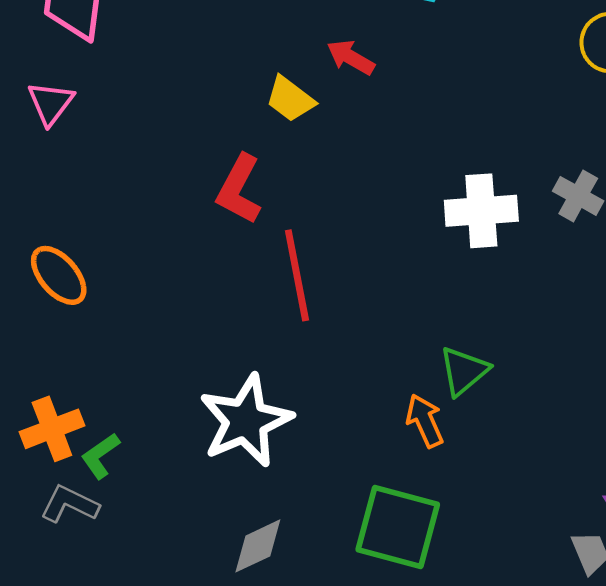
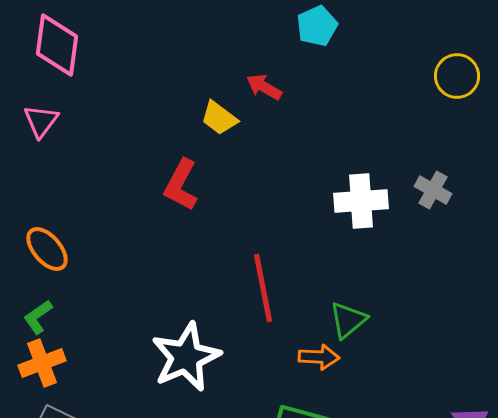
red line: (297, 275) -> (263, 288), moved
orange arrow: (425, 421) -> (319, 357), turned 117
green L-shape: (100, 456) -> (38, 317), moved

